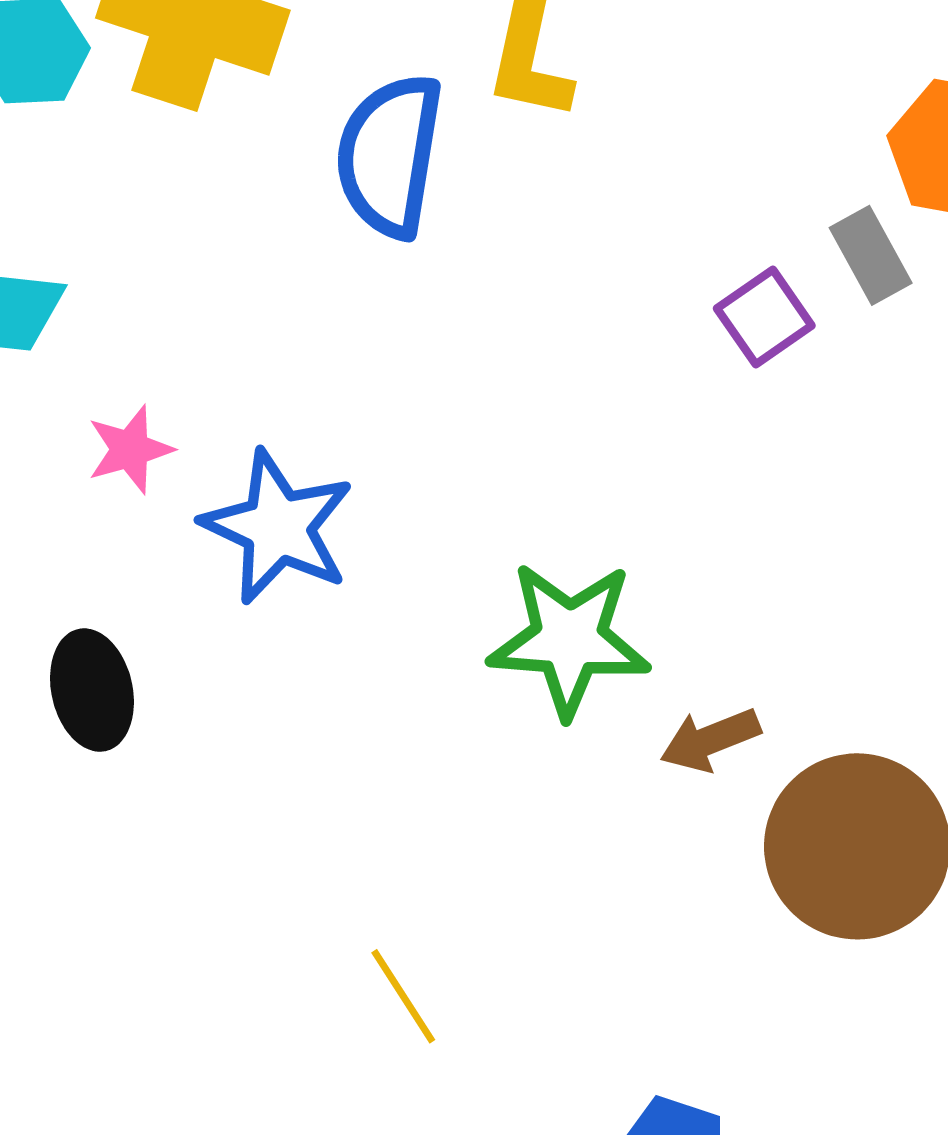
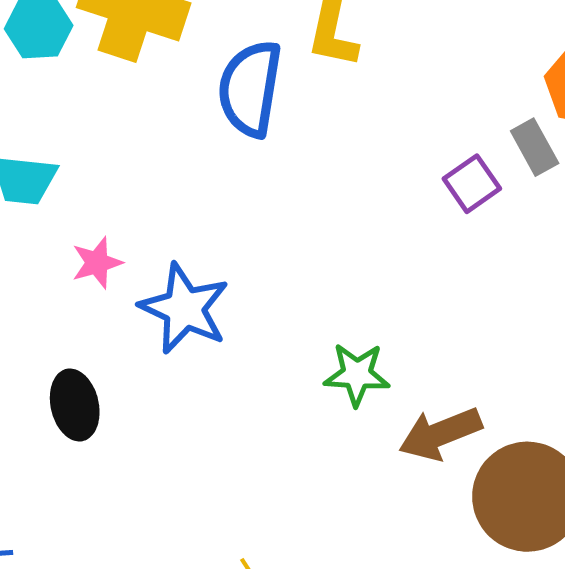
green star: (569, 639) -> (357, 374), size x0.7
brown arrow: (710, 740) -> (440, 434), size x1.4

